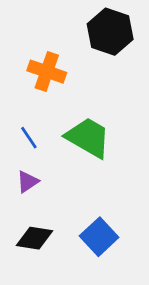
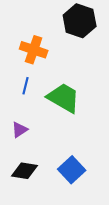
blue line: (29, 138) -> (26, 86), moved, turned 48

